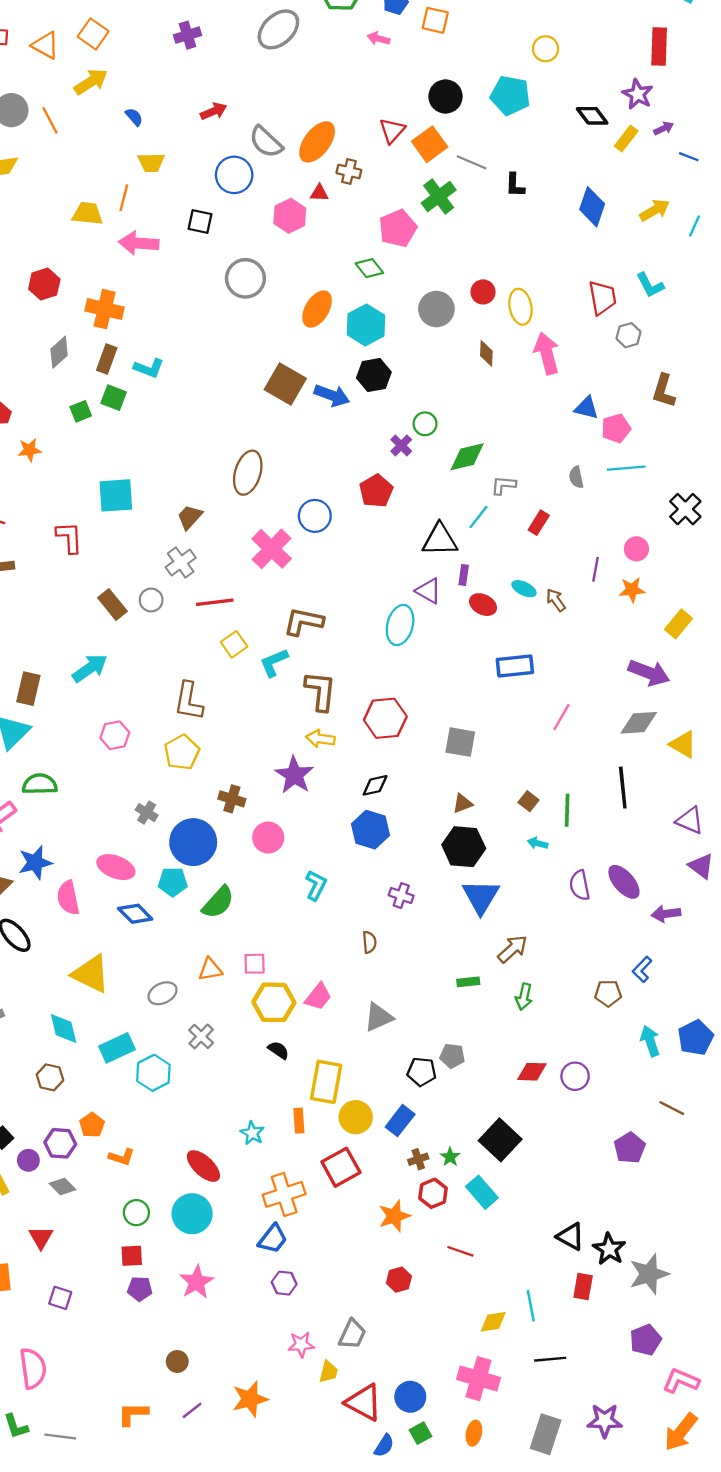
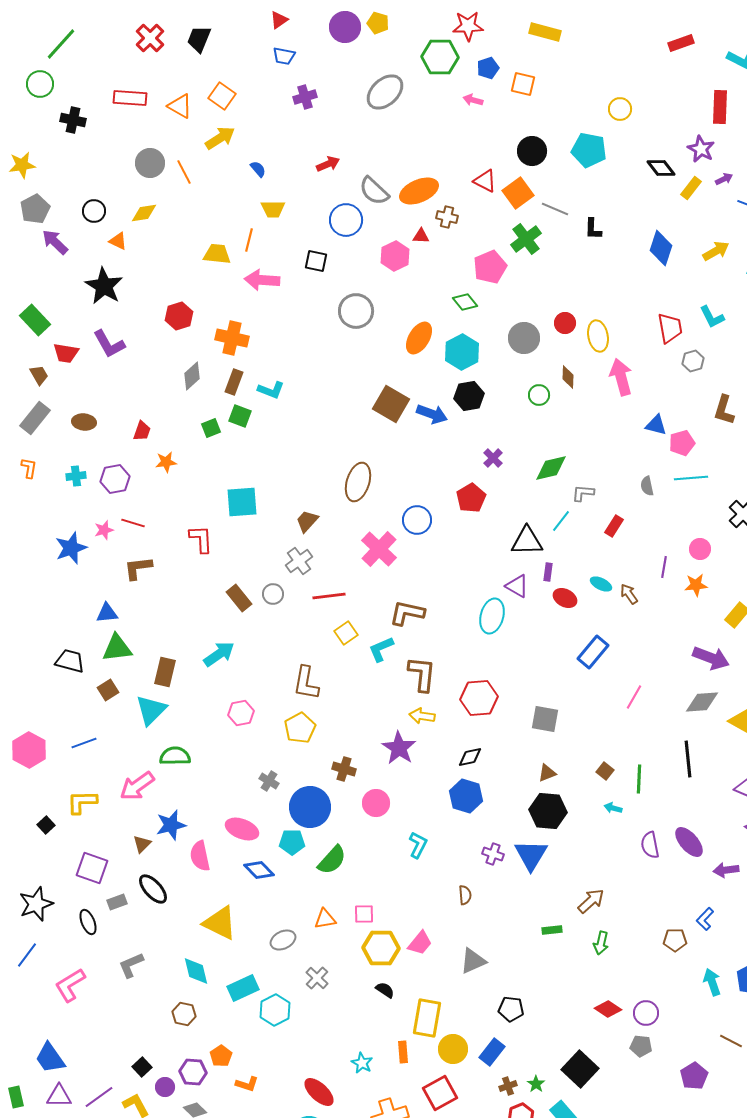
red triangle: (392, 131) -> (485, 181), turned -45
orange ellipse: (317, 142) -> (419, 191), turned 30
green circle: (425, 424) -> (539, 395), moved
blue rectangle: (515, 666) -> (593, 652), turned -44
blue triangle: (481, 897) -> (531, 855), moved
gray pentagon: (452, 1056) -> (641, 1046), moved
red diamond: (532, 1072) -> (608, 1009), turned 32

